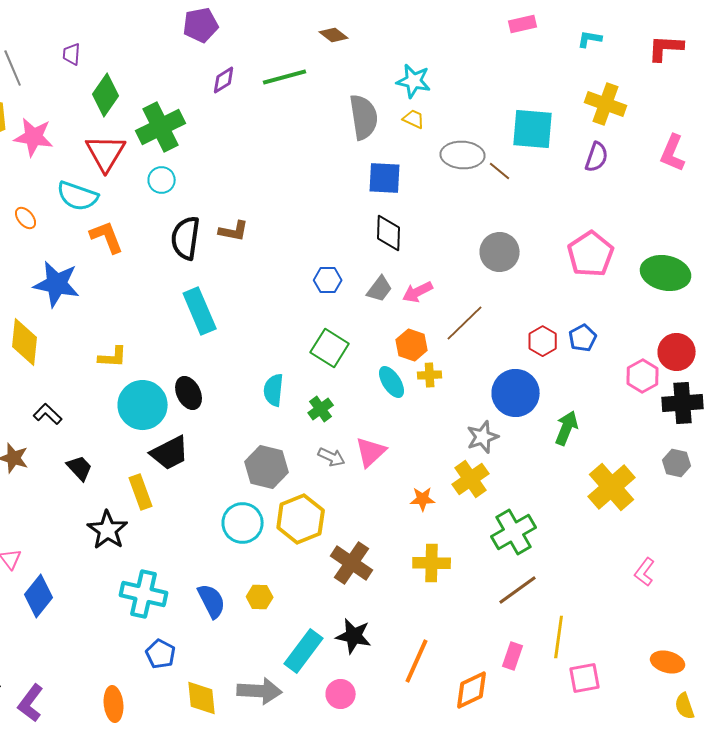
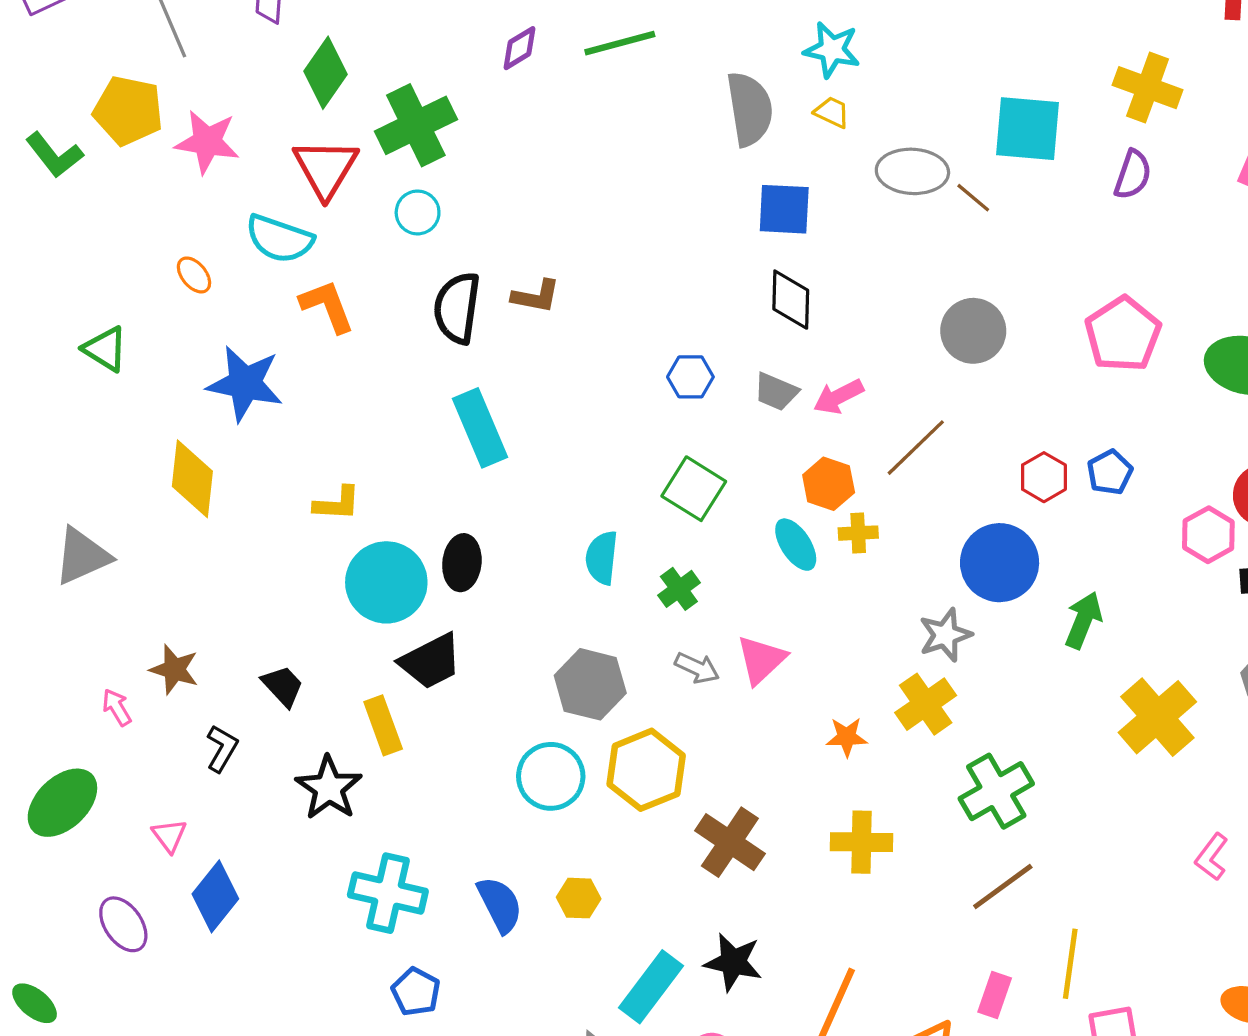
gray trapezoid: (380, 289) -> (776, 392), turned 76
black ellipse: (189, 393) -> (462, 563), turned 32
black L-shape: (48, 414) -> (222, 748), moved, turned 76

